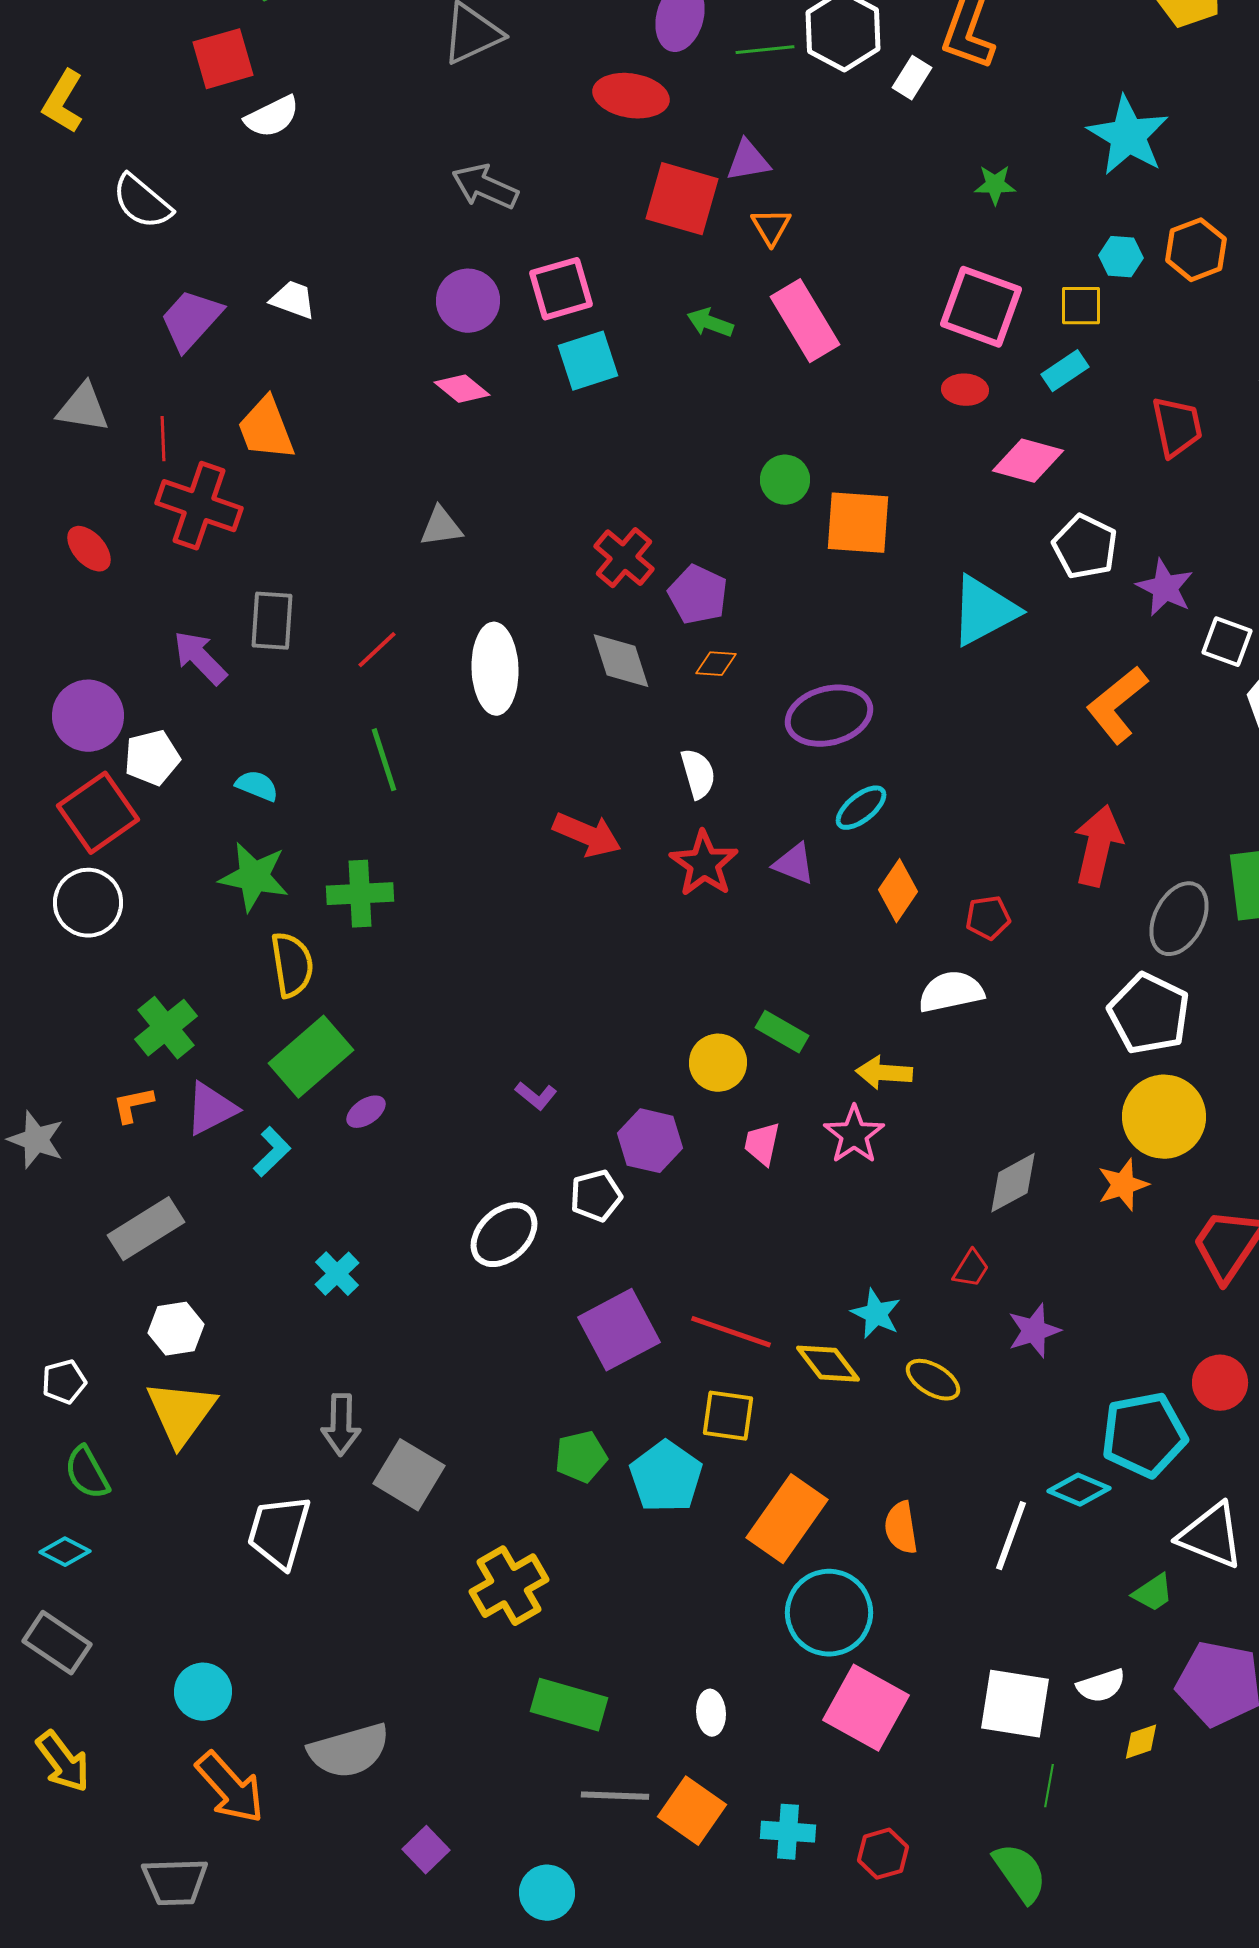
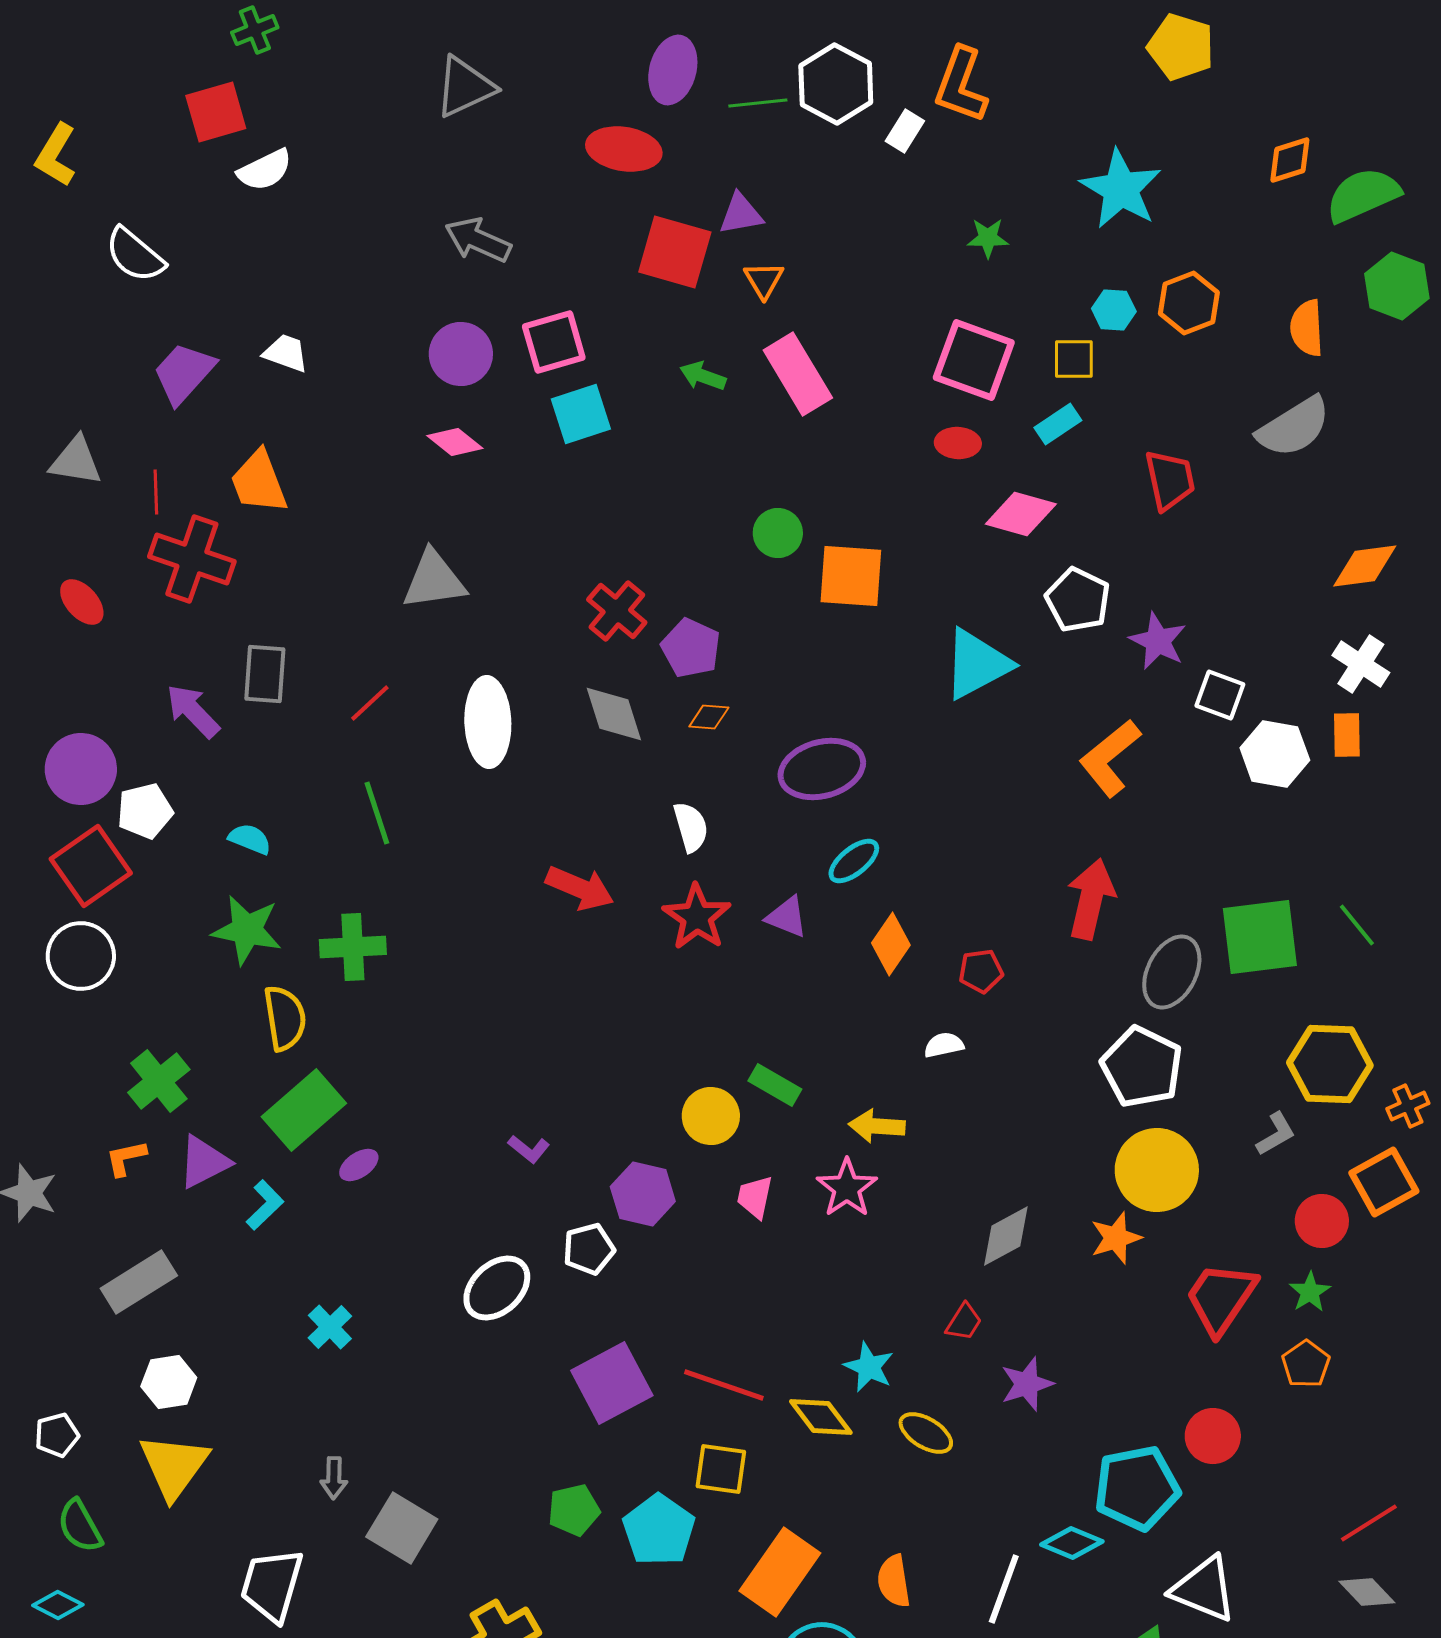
gray triangle: (441, 527) -> (434, 580), size x1.5
white semicircle: (951, 992) -> (944, 1045), size x0.6
gray arrow: (341, 1425) -> (334, 1478), size x0.7

